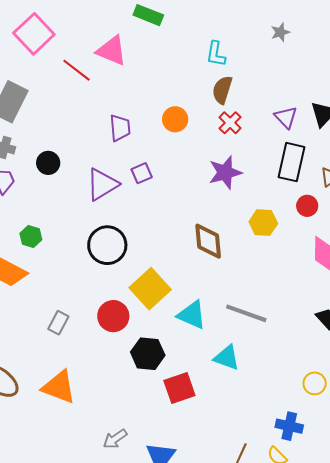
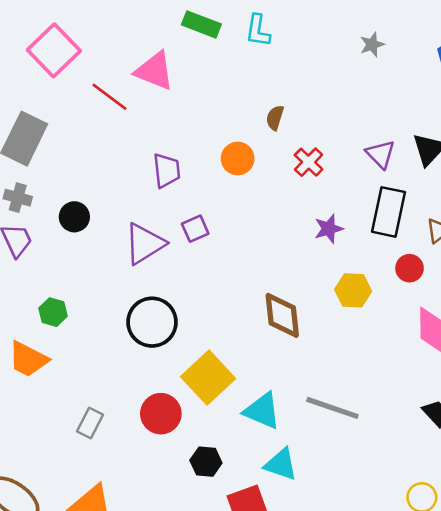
cyan L-shape: (216, 54) -> (258, 31), moved
brown semicircle: (222, 90) -> (275, 118), moved, size x0.7
purple star: (225, 172) -> (329, 229), moved, size x0.7
black hexagon: (148, 354) -> (206, 462), size x0.7
cyan triangle: (227, 358) -> (281, 464), moved

